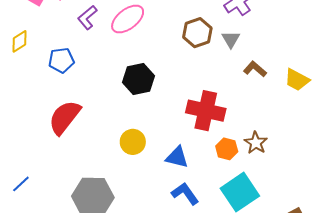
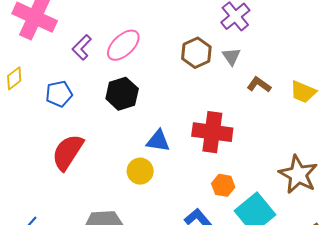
black hexagon: (138, 79) -> (122, 94), moved
brown star: (256, 143) -> (298, 174), moved, size x1.6
orange hexagon: (227, 149) -> (223, 185), moved
blue triangle: (177, 157) -> (158, 141), moved

